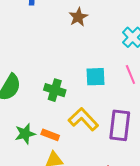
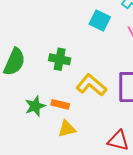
cyan square: (96, 77) -> (100, 20), moved, turned 35

